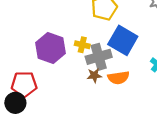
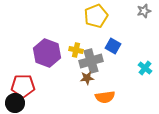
blue square: (123, 40) -> (113, 46), size x0.6
orange semicircle: (118, 78) -> (105, 97), moved

